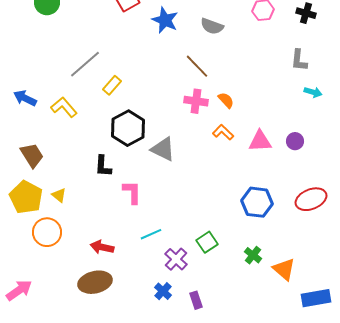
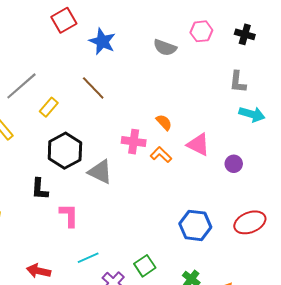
gray semicircle: (212, 26) -> (165, 48), moved
brown line: (197, 66) -> (93, 88), moved
cyan arrow: (313, 92) -> (252, 114), size x1.4
pink cross: (196, 101) -> (134, 142), moved
pink triangle: (260, 141) -> (198, 145), moved, turned 30

